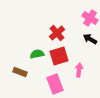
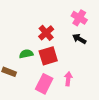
pink arrow: (79, 70) -> (68, 79), moved
pink rectangle: (55, 84) -> (44, 84), turned 48

